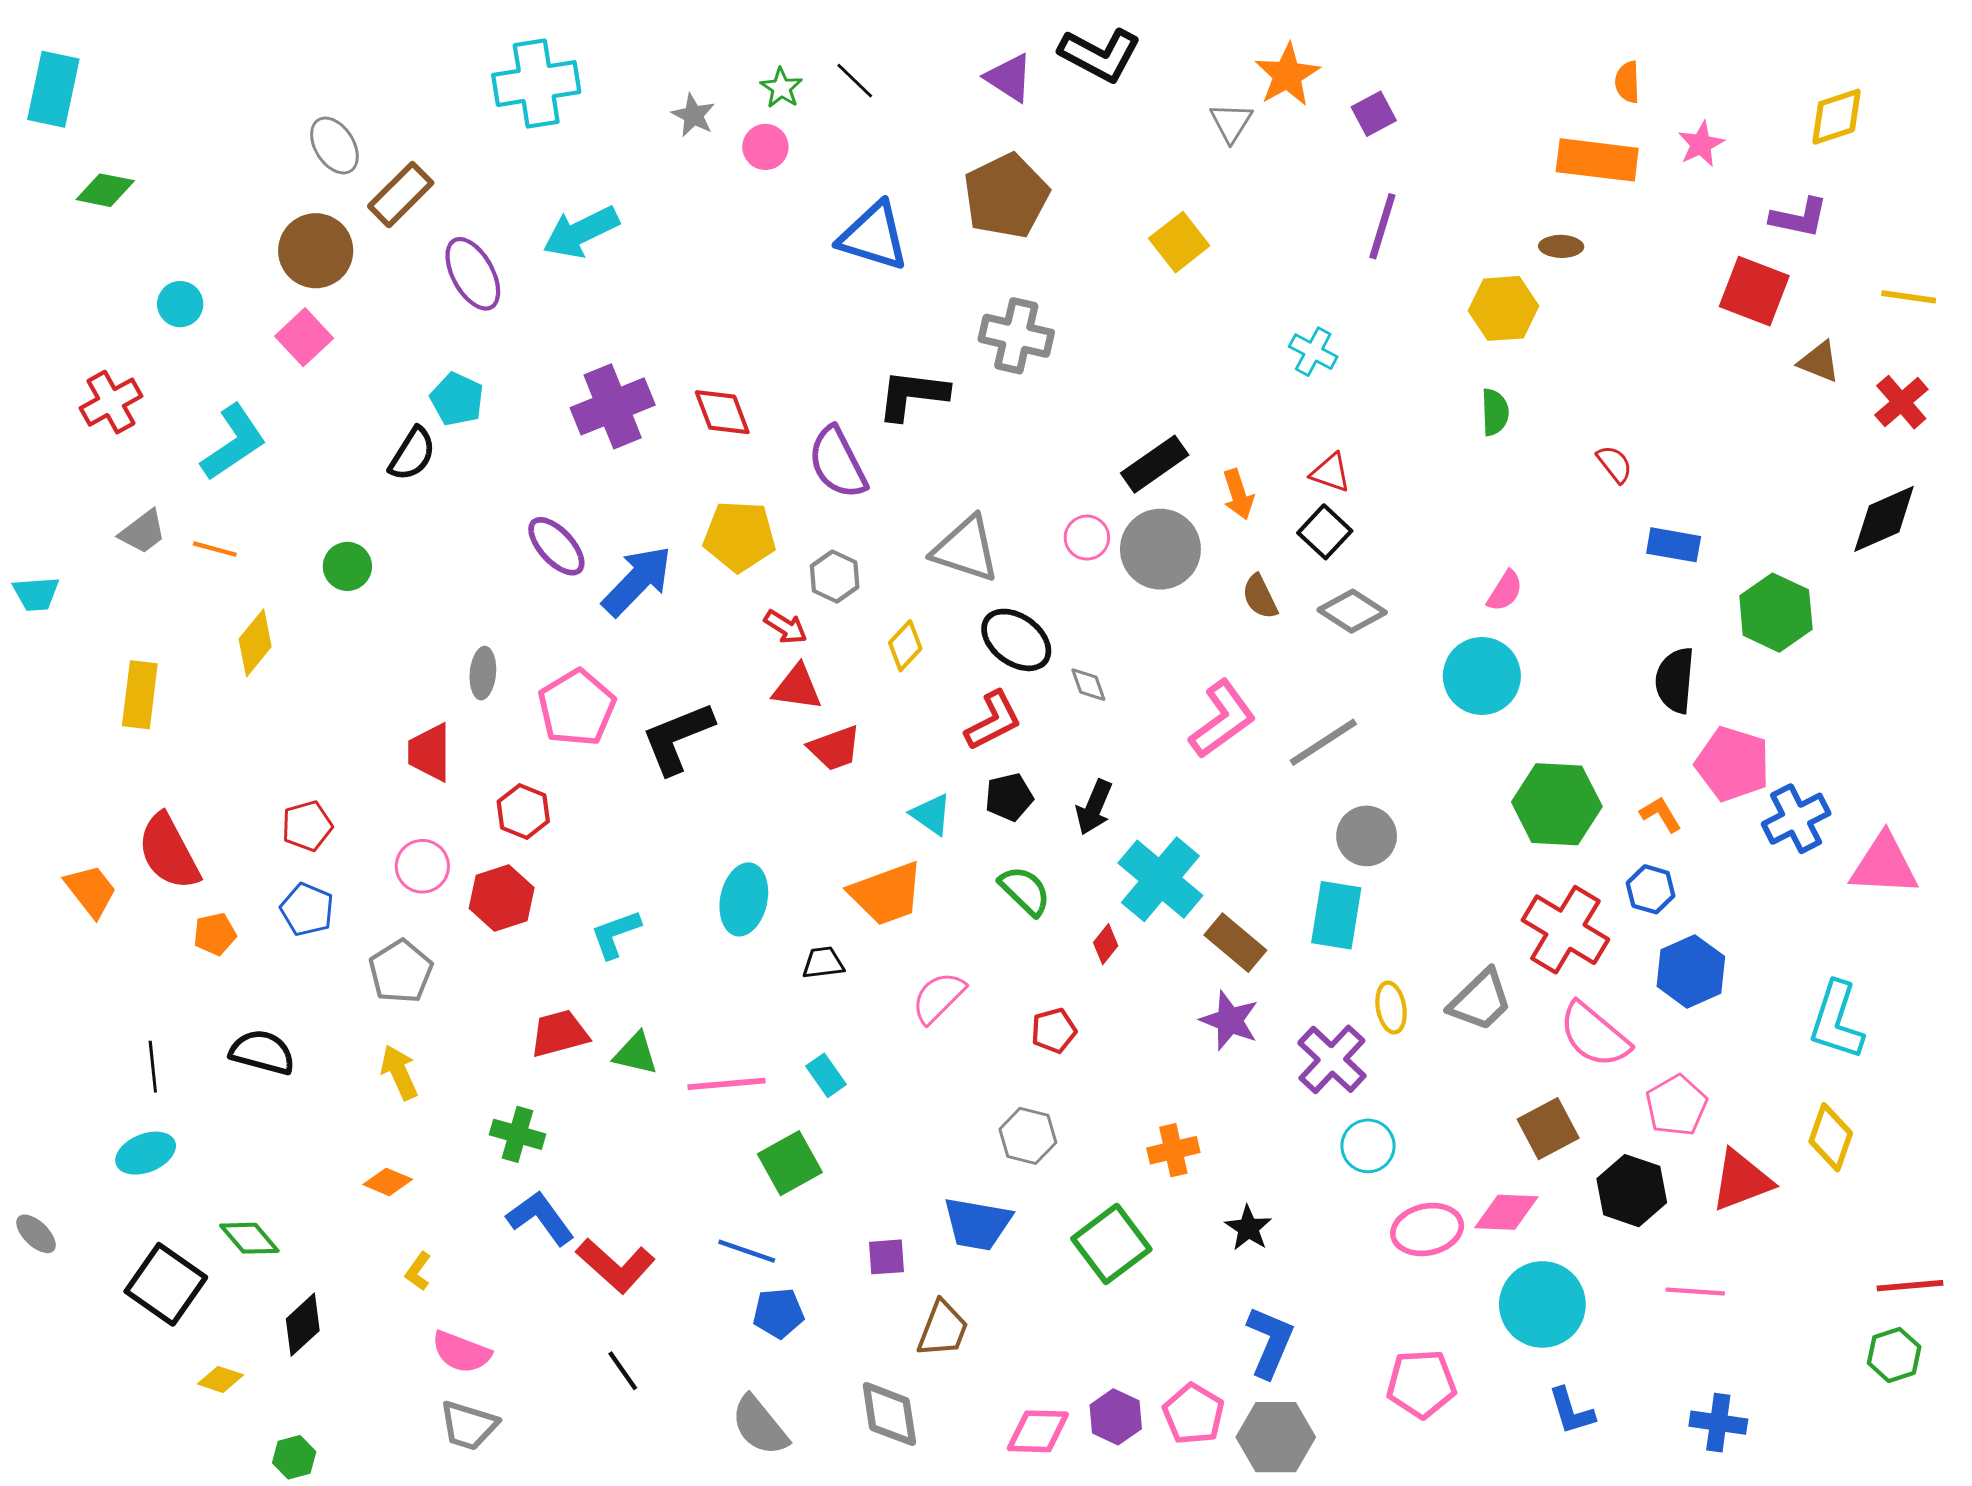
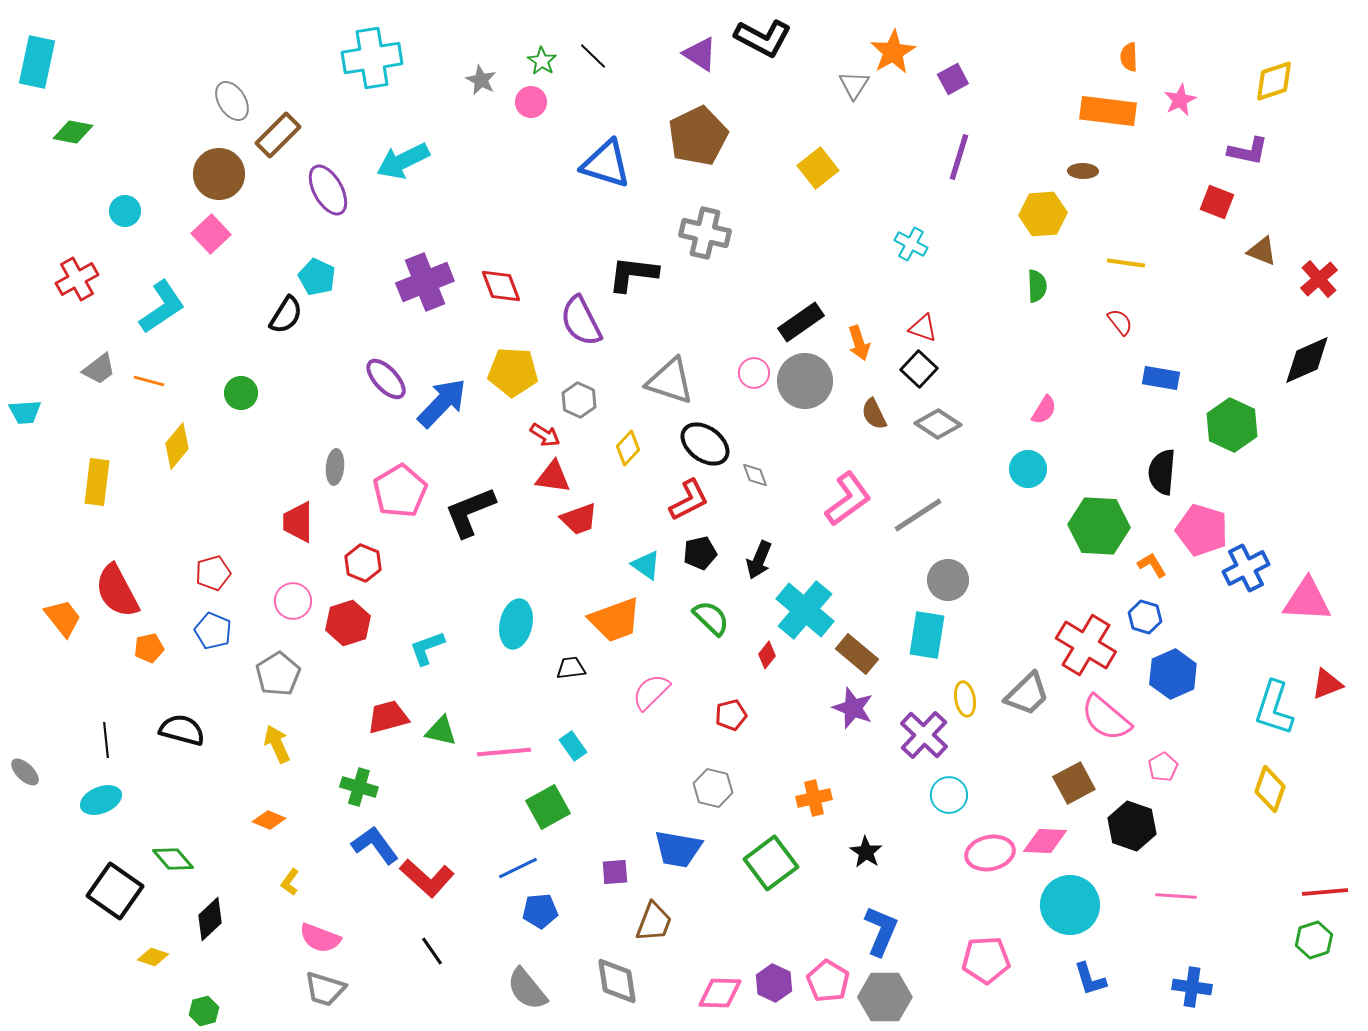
red square: (1754, 291) -> (1217, 202), size x0.7
yellow line: (1909, 297) -> (1126, 263), moved
cyan circle: (1482, 676) -> (1028, 469), size x0.7
green hexagon: (1557, 804) -> (1099, 526), moved
pink pentagon: (1676, 1106) -> (1163, 767), size x0.7
red triangle: (1741, 1180) -> (1327, 684), moved, size x0.7
gray ellipse: (36, 1234) -> (25, 772), moved
blue line: (747, 1251) -> (518, 868), turned -45

